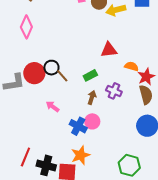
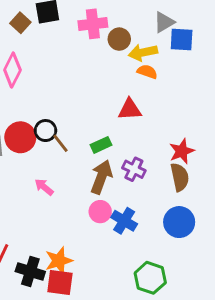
orange semicircle: (132, 66) -> (147, 72), moved
brown arrow: (92, 97) -> (101, 177), size x1.6
blue cross: (78, 126) -> (124, 221), moved
orange star: (81, 155) -> (59, 261), moved

